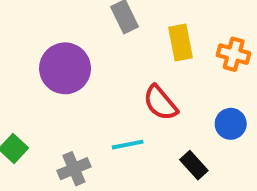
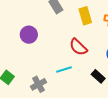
purple circle: (65, 68) -> (29, 35), size x0.7

